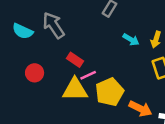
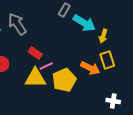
cyan arrow: (131, 40) -> (84, 23), moved, size x1.6
orange arrow: (140, 109) -> (90, 68), moved

